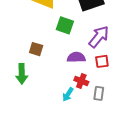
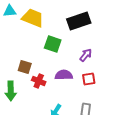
purple arrow: (99, 37) -> (86, 55), size x0.6
red cross: (81, 81) -> (39, 81), moved

